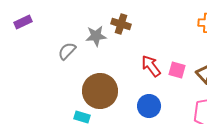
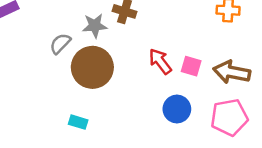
brown circle: (100, 91) -> (92, 67), moved
blue circle: (149, 106) -> (177, 109), moved

